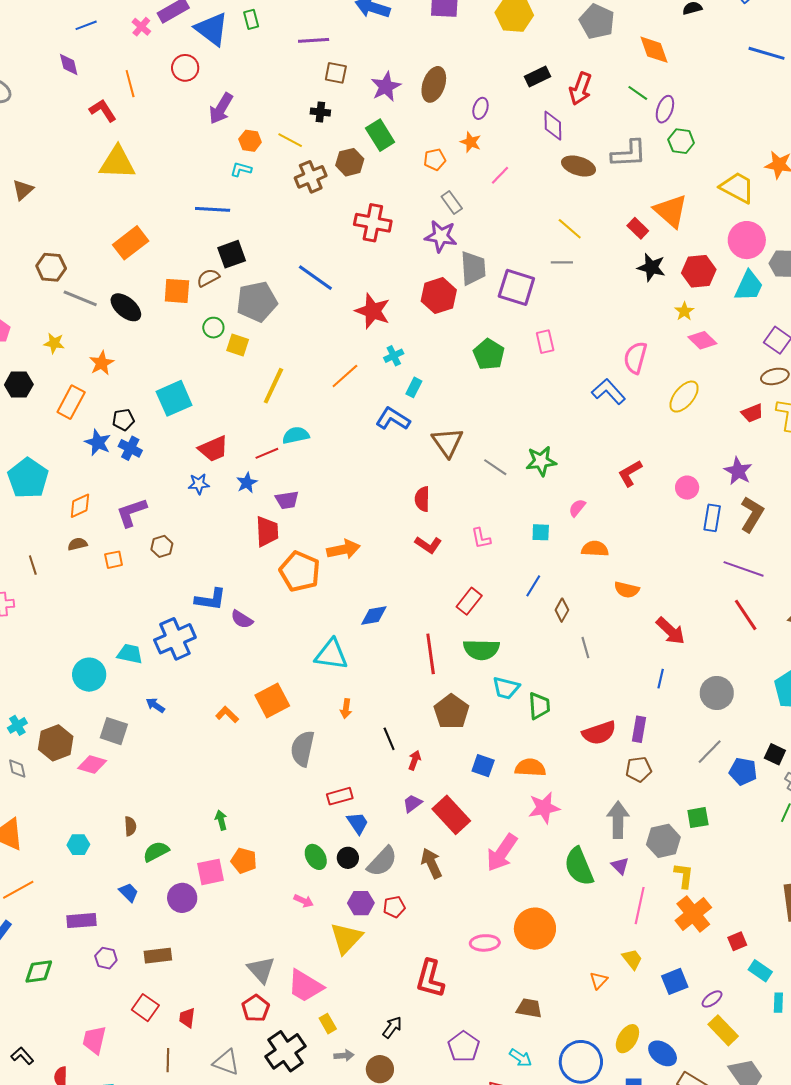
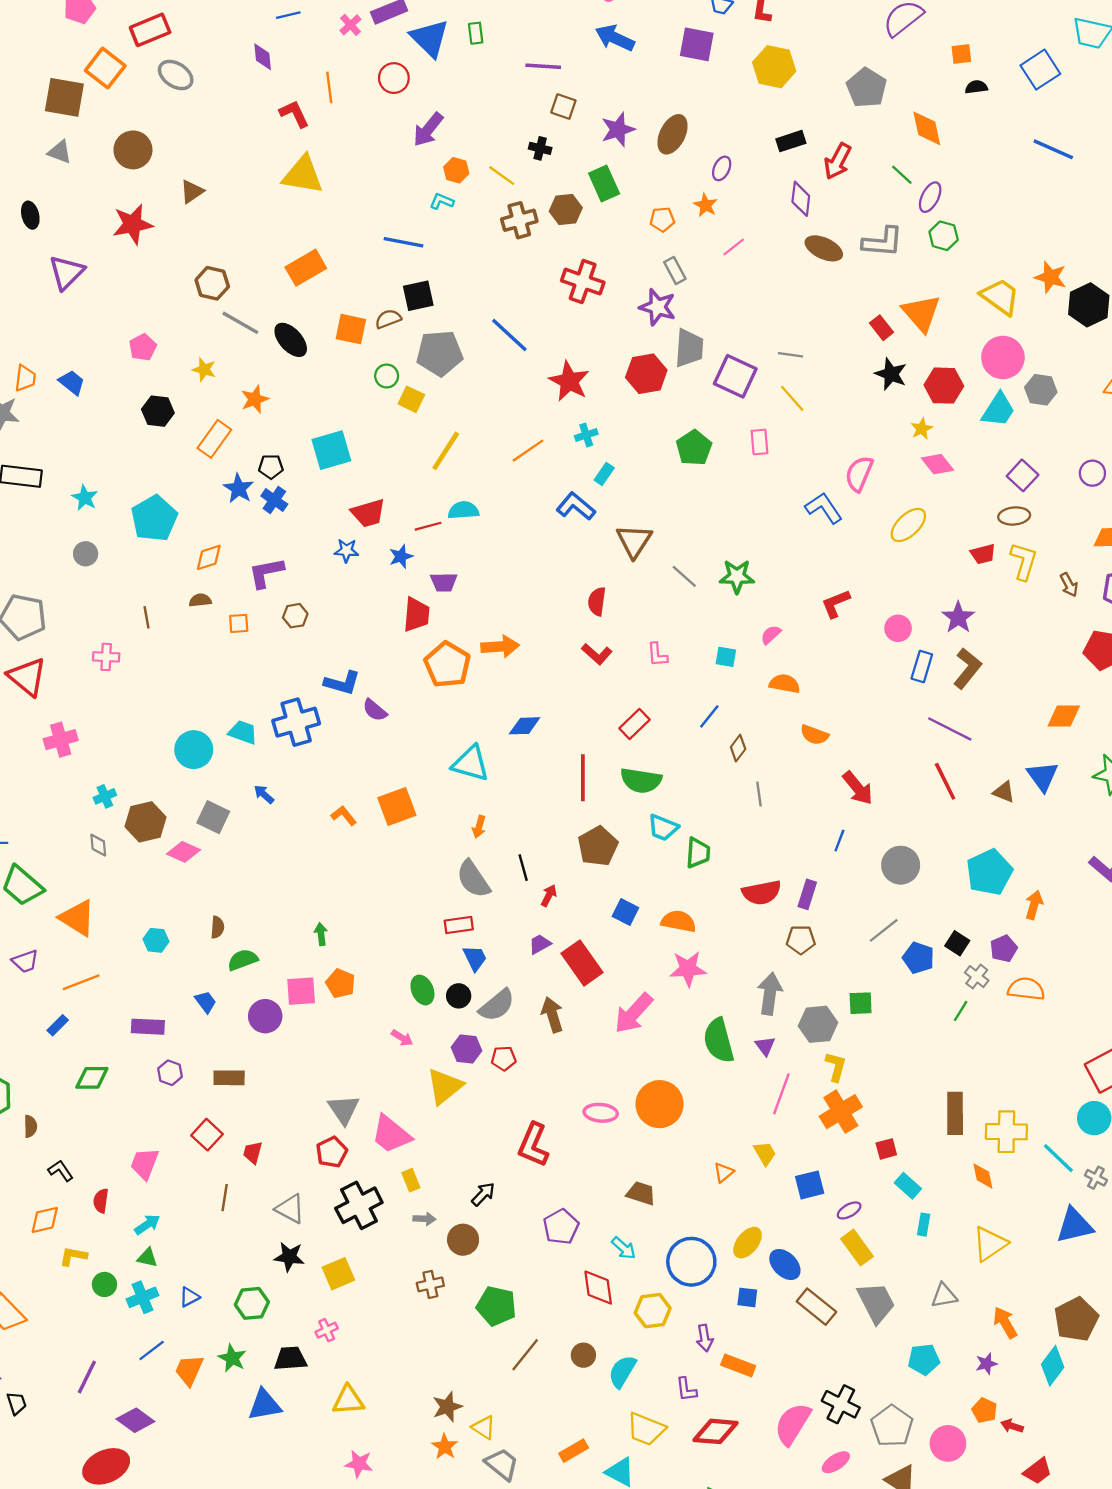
yellow line: (570, 229) -> (792, 398), moved
gray semicircle: (303, 749) -> (473, 879), moved, turned -54

